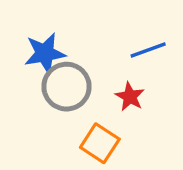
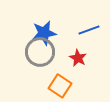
blue star: (45, 53) -> (44, 33), moved

